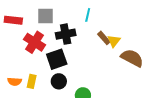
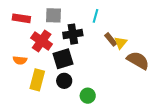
orange semicircle: (15, 81) -> (20, 60), moved
yellow rectangle: (32, 81) -> (37, 80), size x1.5

